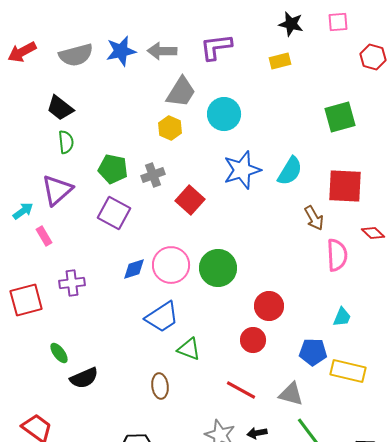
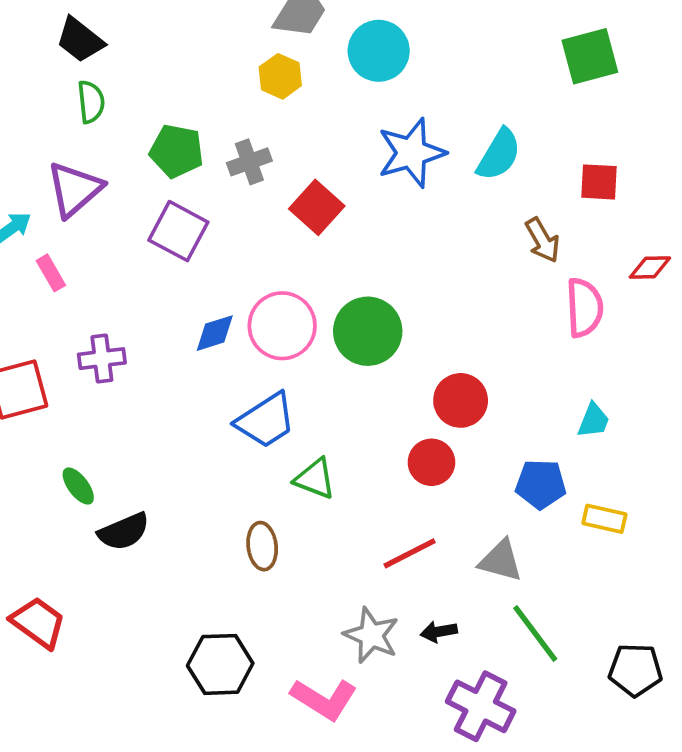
red square: (345, 186) -> (599, 182), size x0.6
red diamond: (373, 233) -> (650, 267), turned -45
yellow rectangle: (348, 371) -> (604, 519), size x0.7
red line: (241, 390) -> (410, 553), turned -56

